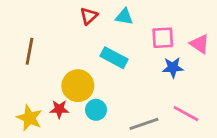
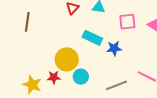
brown line: (30, 51) -> (27, 22), moved
blue star: (173, 67) -> (114, 48), moved

